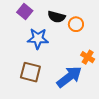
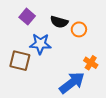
brown square: (30, 72) -> (20, 61), moved

